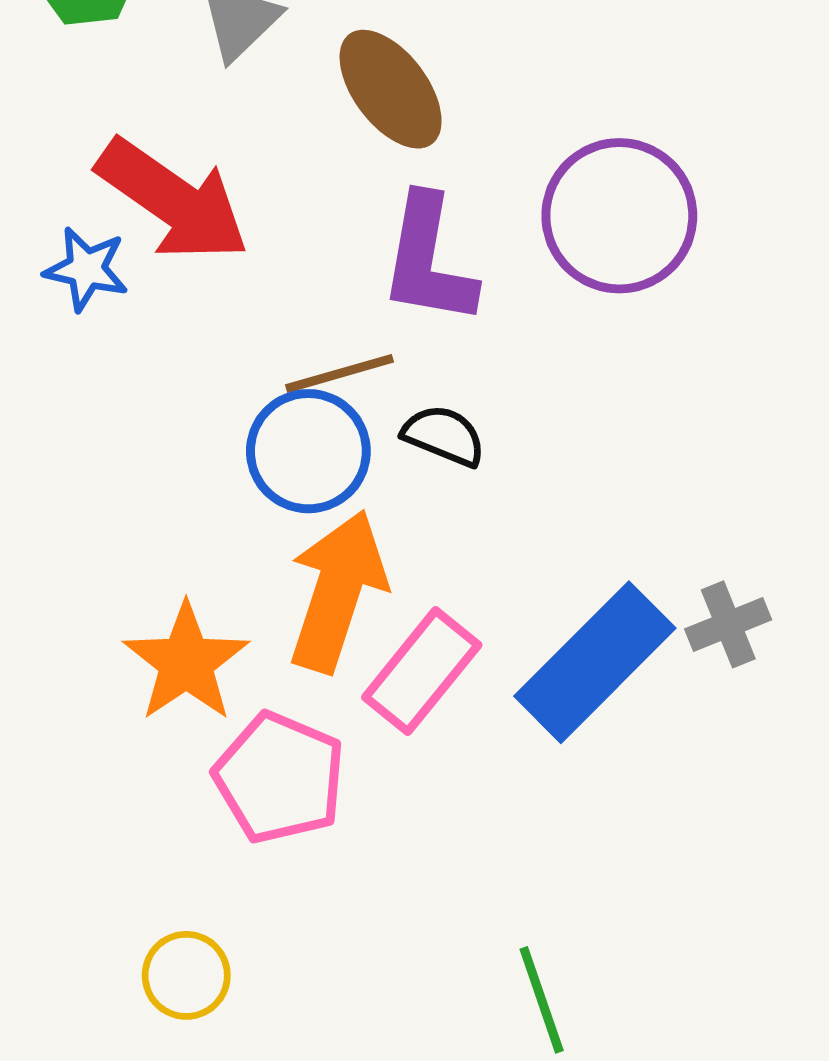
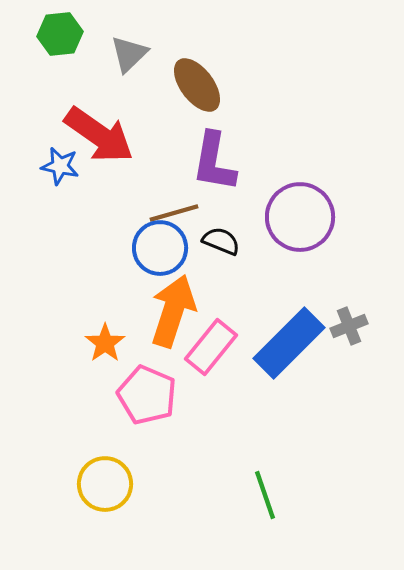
purple circle: (619, 216) -> (300, 217), moved
orange star: (186, 662) -> (105, 343), size x0.7
yellow circle: (186, 975) -> (105, 484), size x1.4

